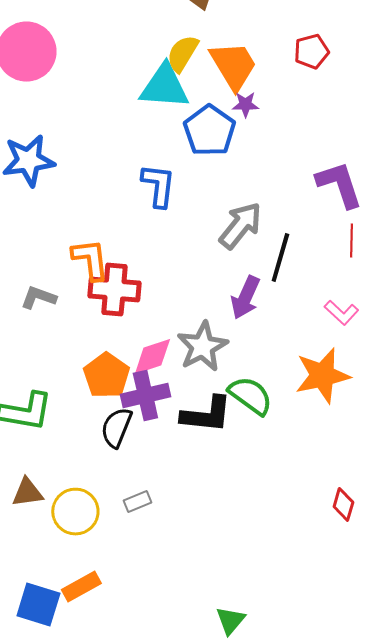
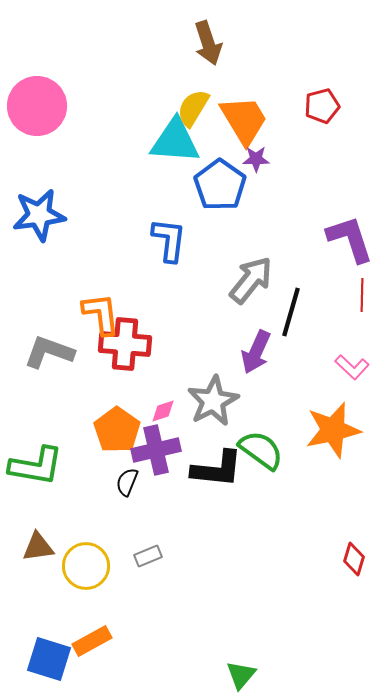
gray L-shape: (38, 298) -> (49, 352), size x1.4
pink diamond: (152, 356) -> (163, 411), size x0.6
black semicircle: (116, 428) -> (127, 482), size x0.7

